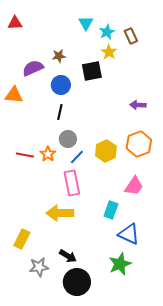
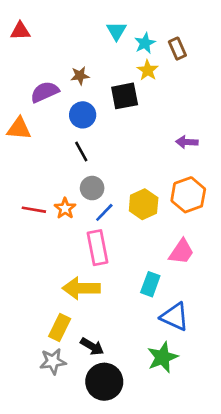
black line: (60, 112) -> (81, 151), turned -42
yellow rectangle: (22, 239) -> (60, 328), moved

